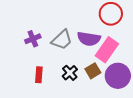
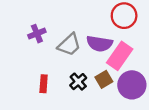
purple cross: (33, 39) -> (37, 34), moved

